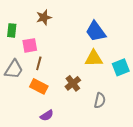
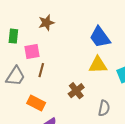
orange rectangle: (39, 86) -> (36, 103), moved

